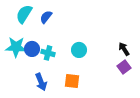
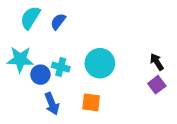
blue circle: (32, 49) -> (40, 75), moved
cyan circle: (79, 50) -> (100, 63), size x1.5

